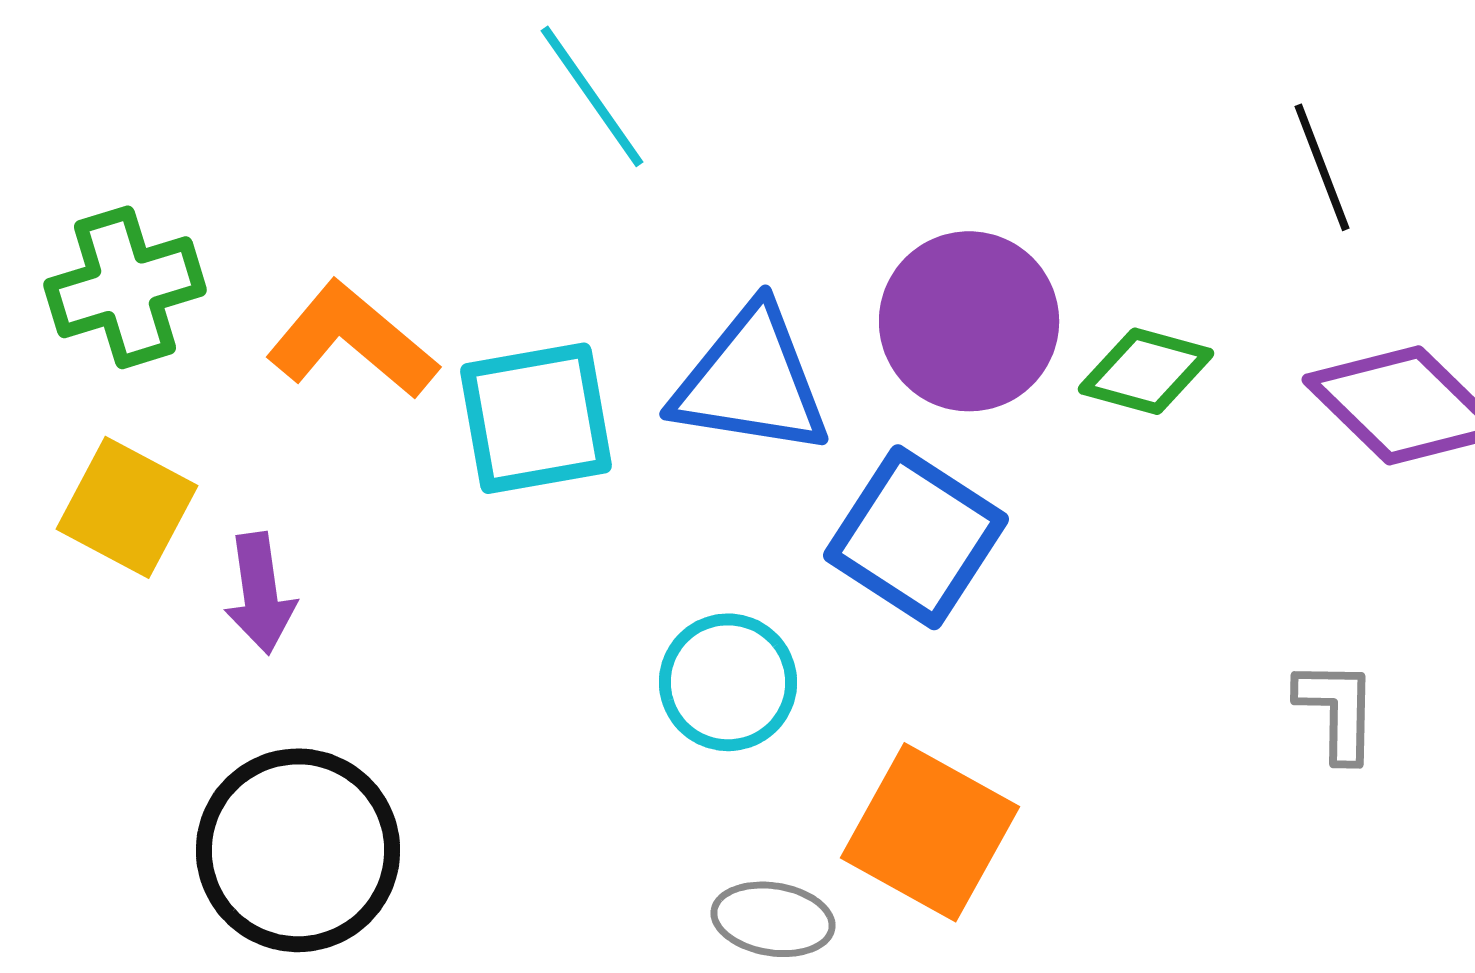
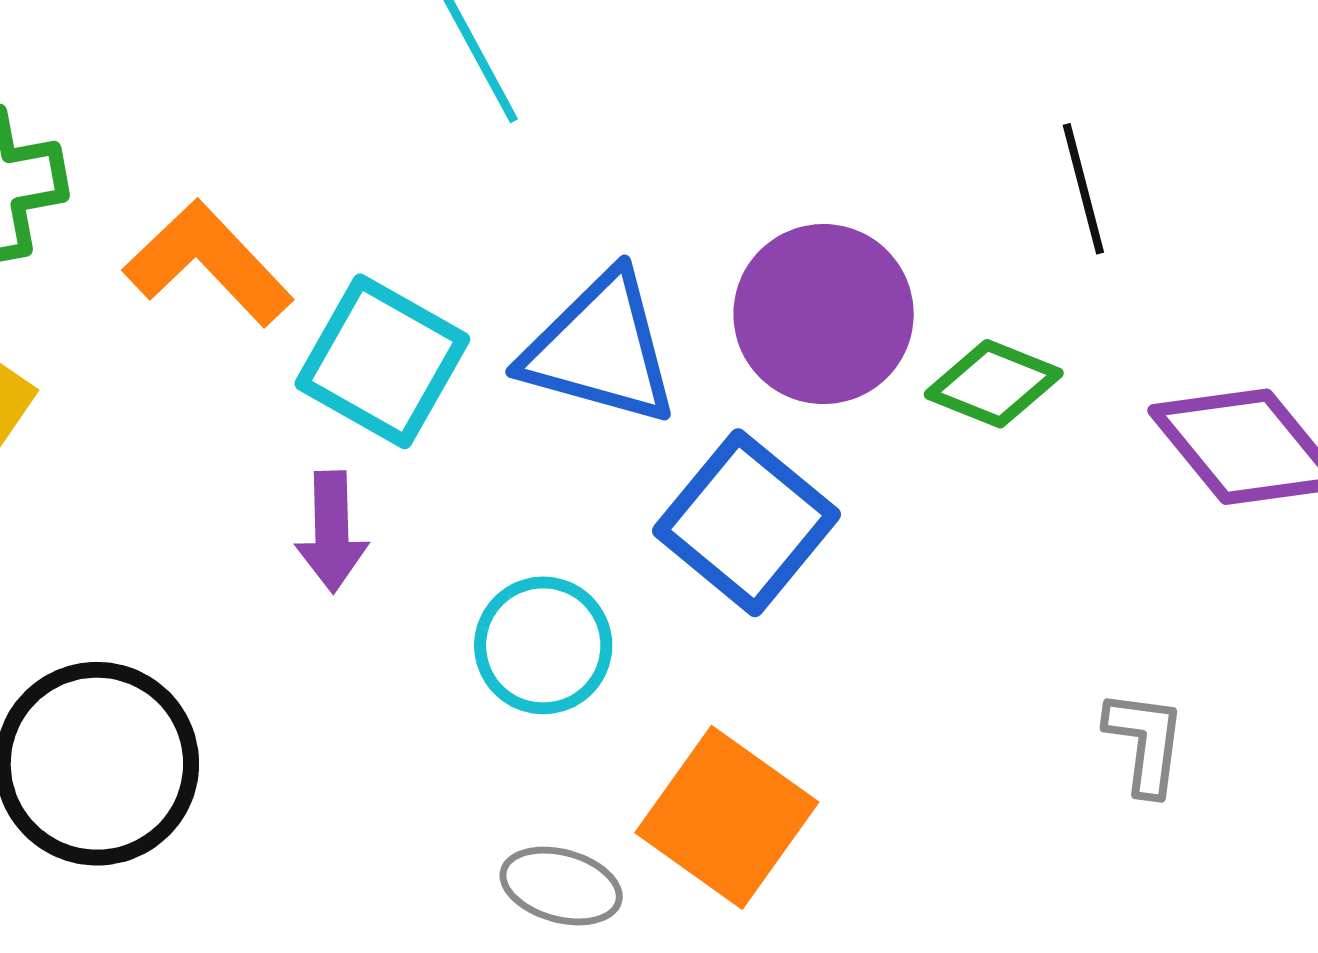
black line: (1322, 167) -> (1083, 189), moved
cyan square: (536, 418) -> (382, 361), turned 33
purple arrow: (260, 593) -> (332, 532), moved

